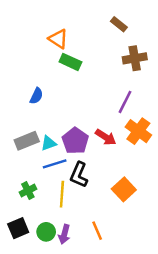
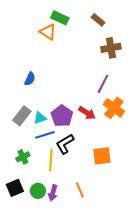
green rectangle: (70, 62) -> (60, 18), moved
gray rectangle: (27, 141) -> (22, 116), turned -30
black L-shape: (79, 175) -> (65, 144), turned 35
orange square: (124, 189) -> (102, 156), turned 36

